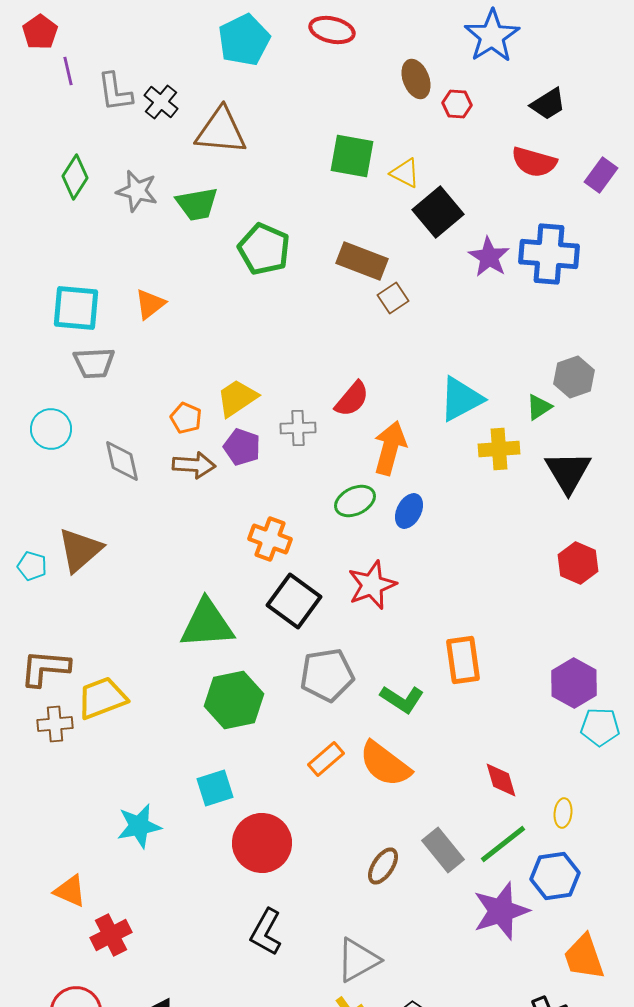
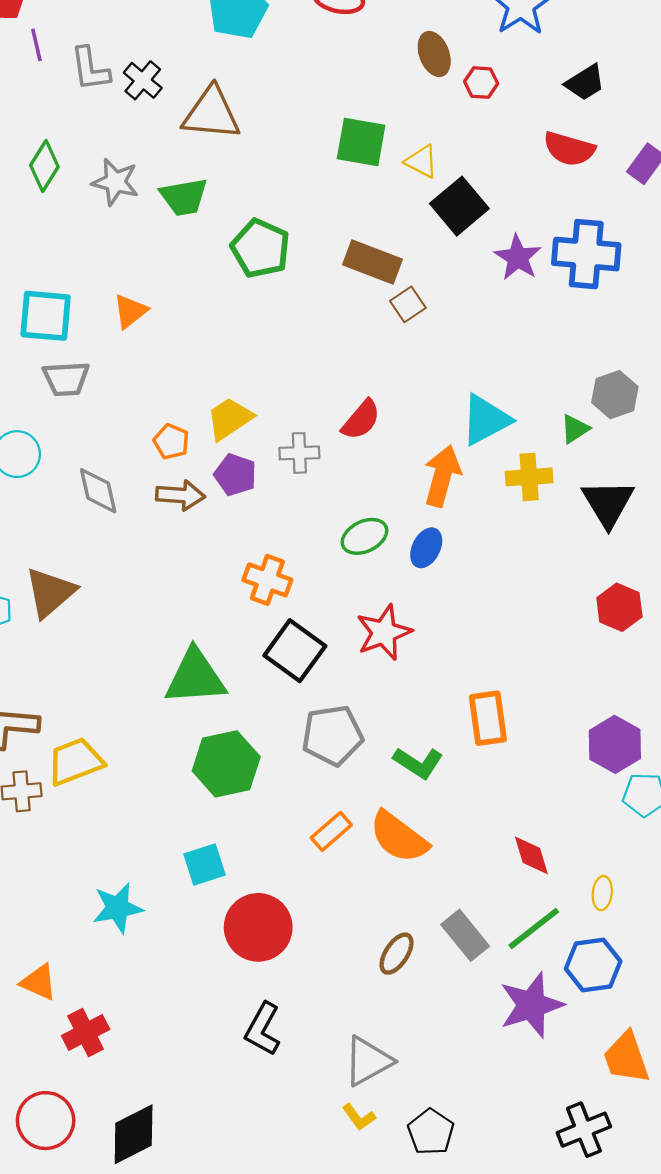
orange arrow: (390, 448) -> (442, 476), moved

